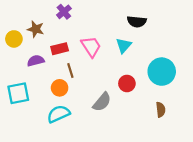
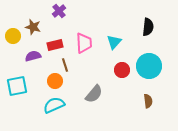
black semicircle: (137, 22) -> (148, 27), moved, turned -90
pink trapezoid: (91, 47) -> (84, 43), turned 30
red circle: (127, 83) -> (122, 70), moved

